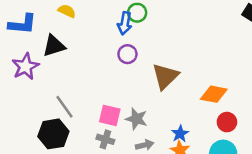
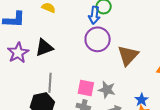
black triangle: (54, 46) -> (44, 48), moved
purple circle: (127, 54) -> (98, 39), size x1.6
gray line: (64, 107) -> (50, 83), turned 42

